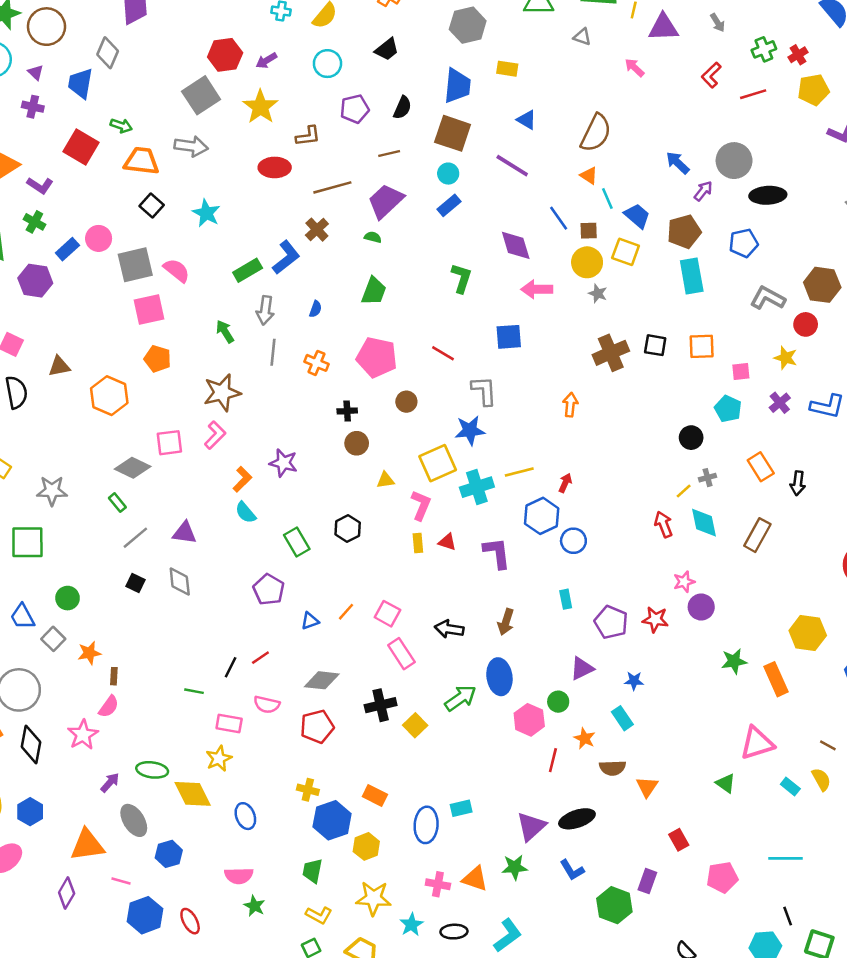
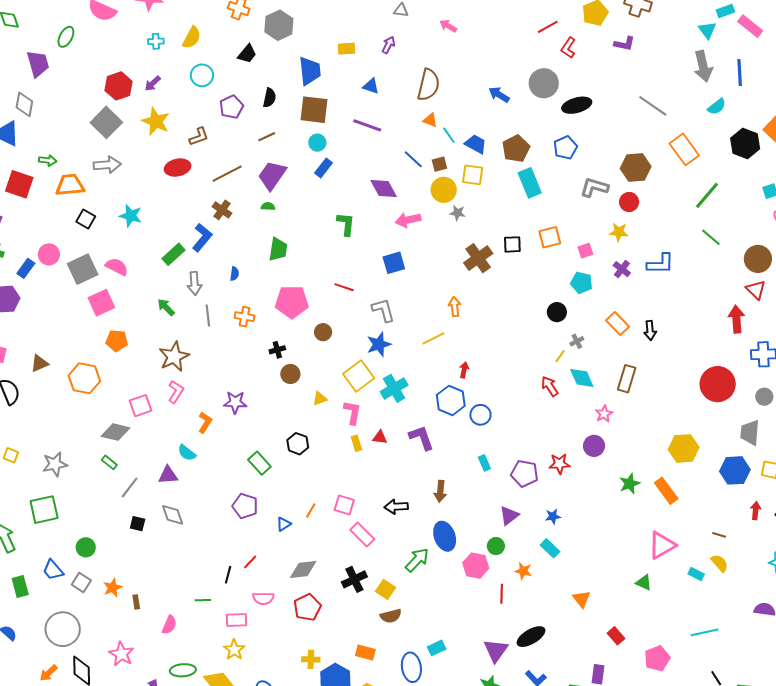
gray hexagon: (468, 25) -> (279, 25), moved
red L-shape: (711, 75) -> (568, 48), moved
purple arrow: (703, 191) -> (388, 45), moved
yellow line: (519, 472) -> (434, 338), moved
cyan semicircle: (246, 512) -> (187, 453), moved
pink star: (684, 582) -> (604, 414), moved
pink semicircle: (109, 707) -> (169, 625), moved
brown semicircle: (613, 768) -> (391, 616), moved

